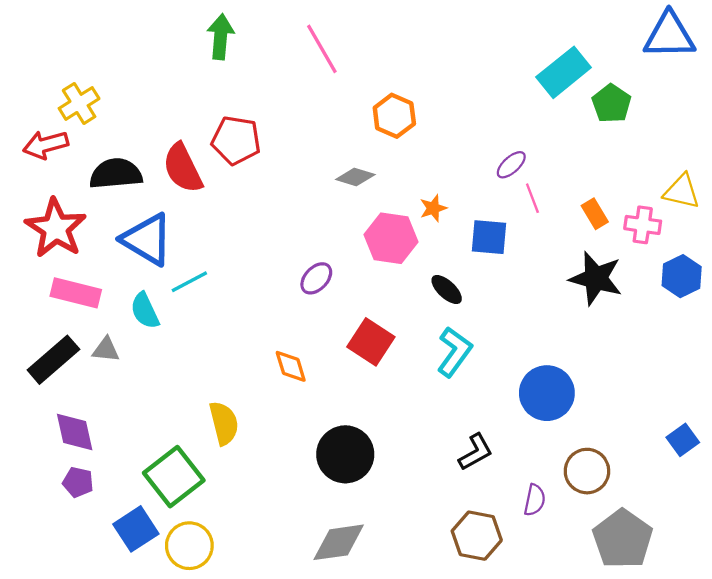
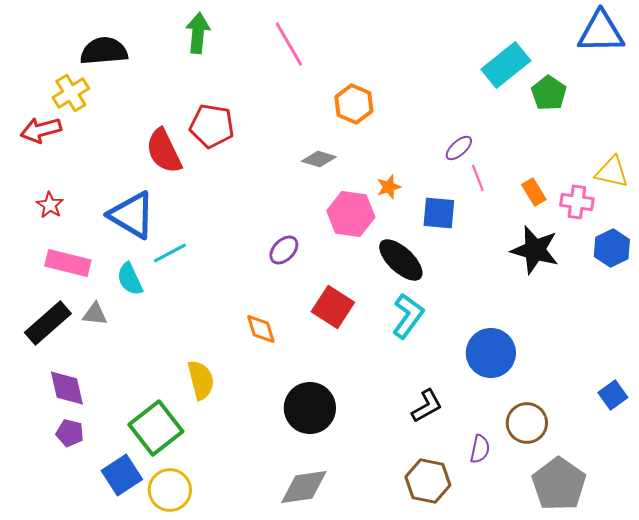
black semicircle: (116, 174) -> (104, 51), moved
red star: (56, 228) -> (50, 205), size x0.5
black ellipse: (447, 290) -> (401, 260), size x1.6

